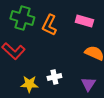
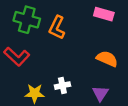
pink rectangle: (84, 21) -> (104, 14), moved

